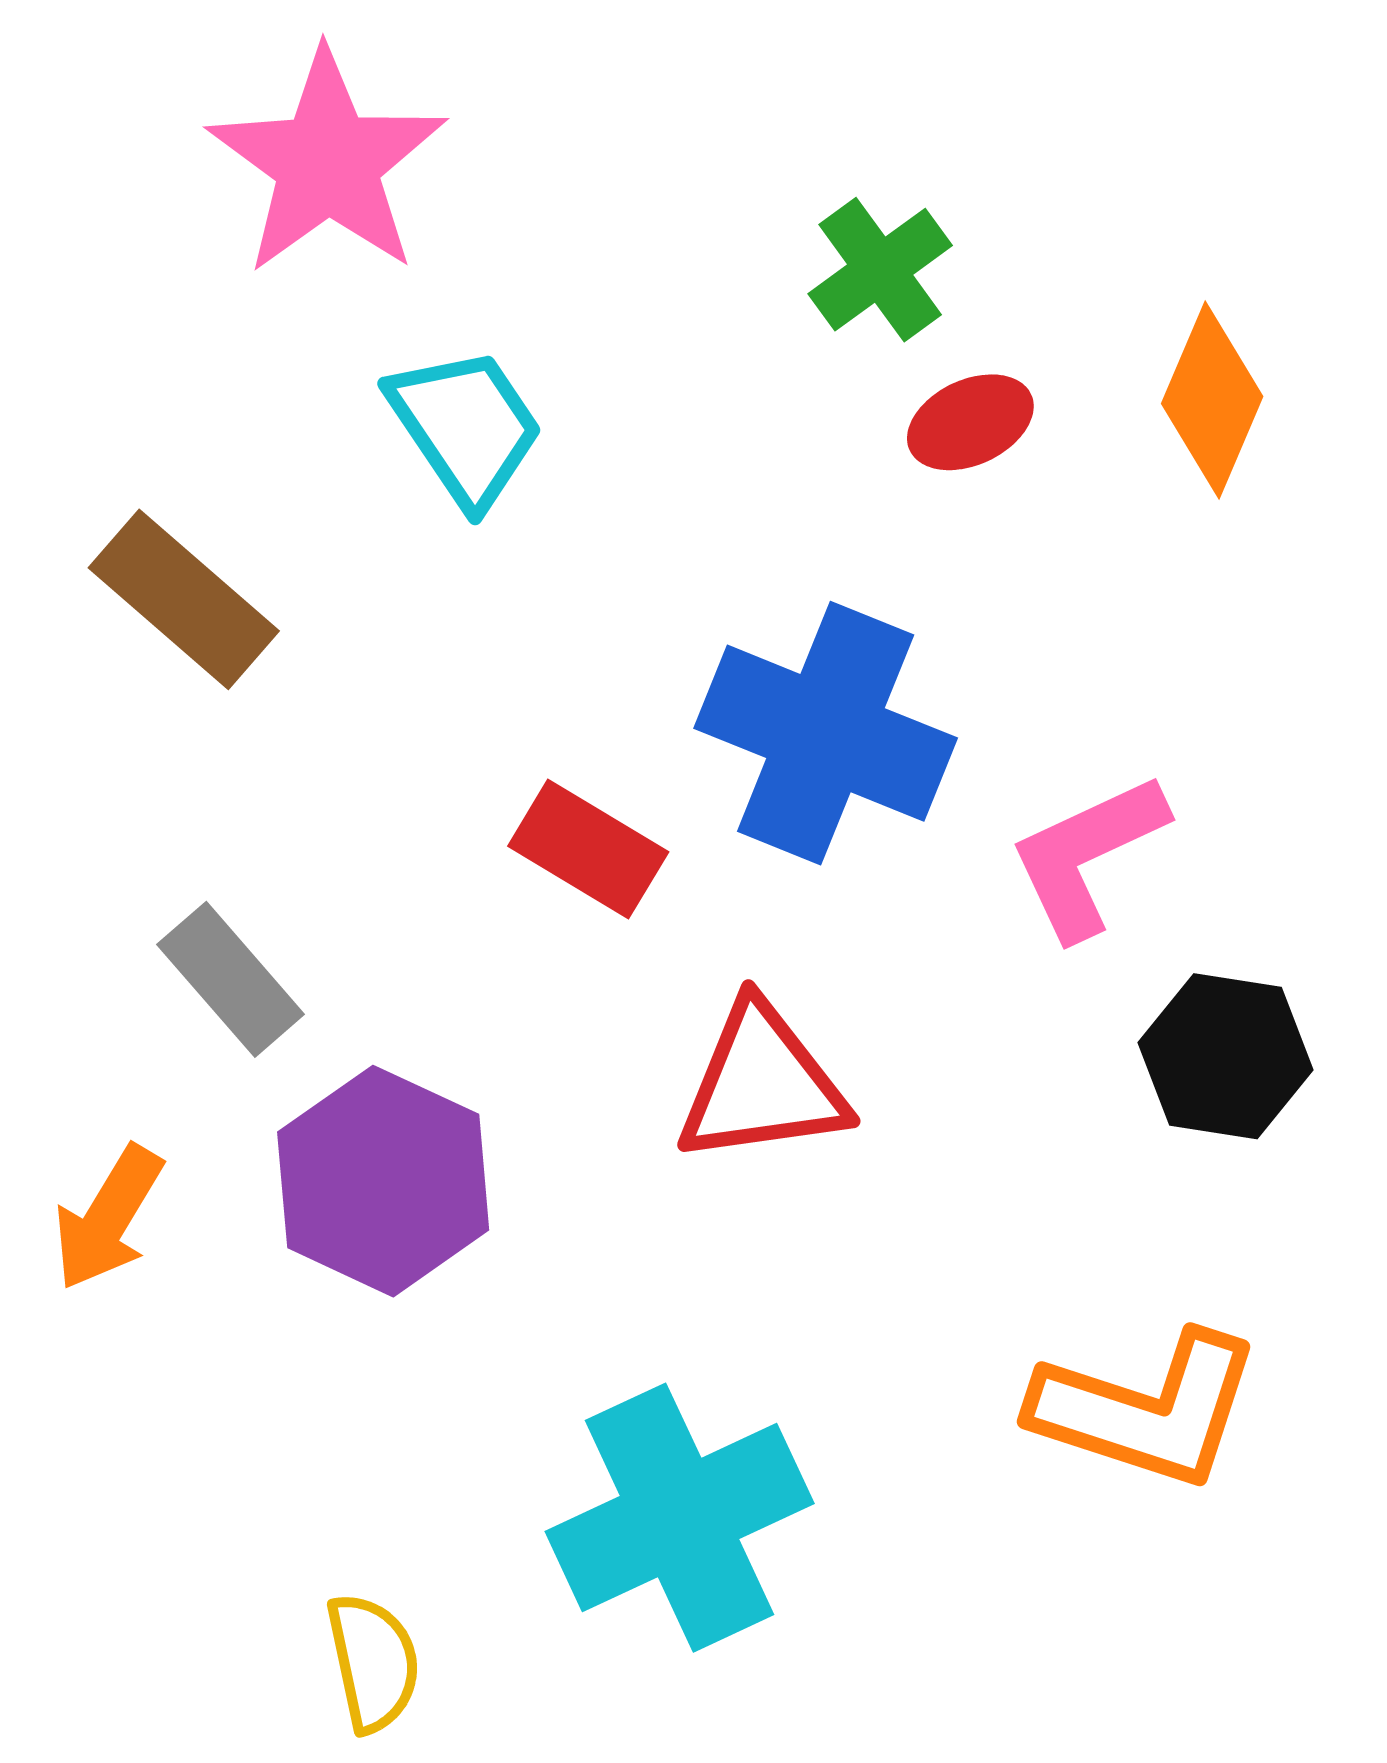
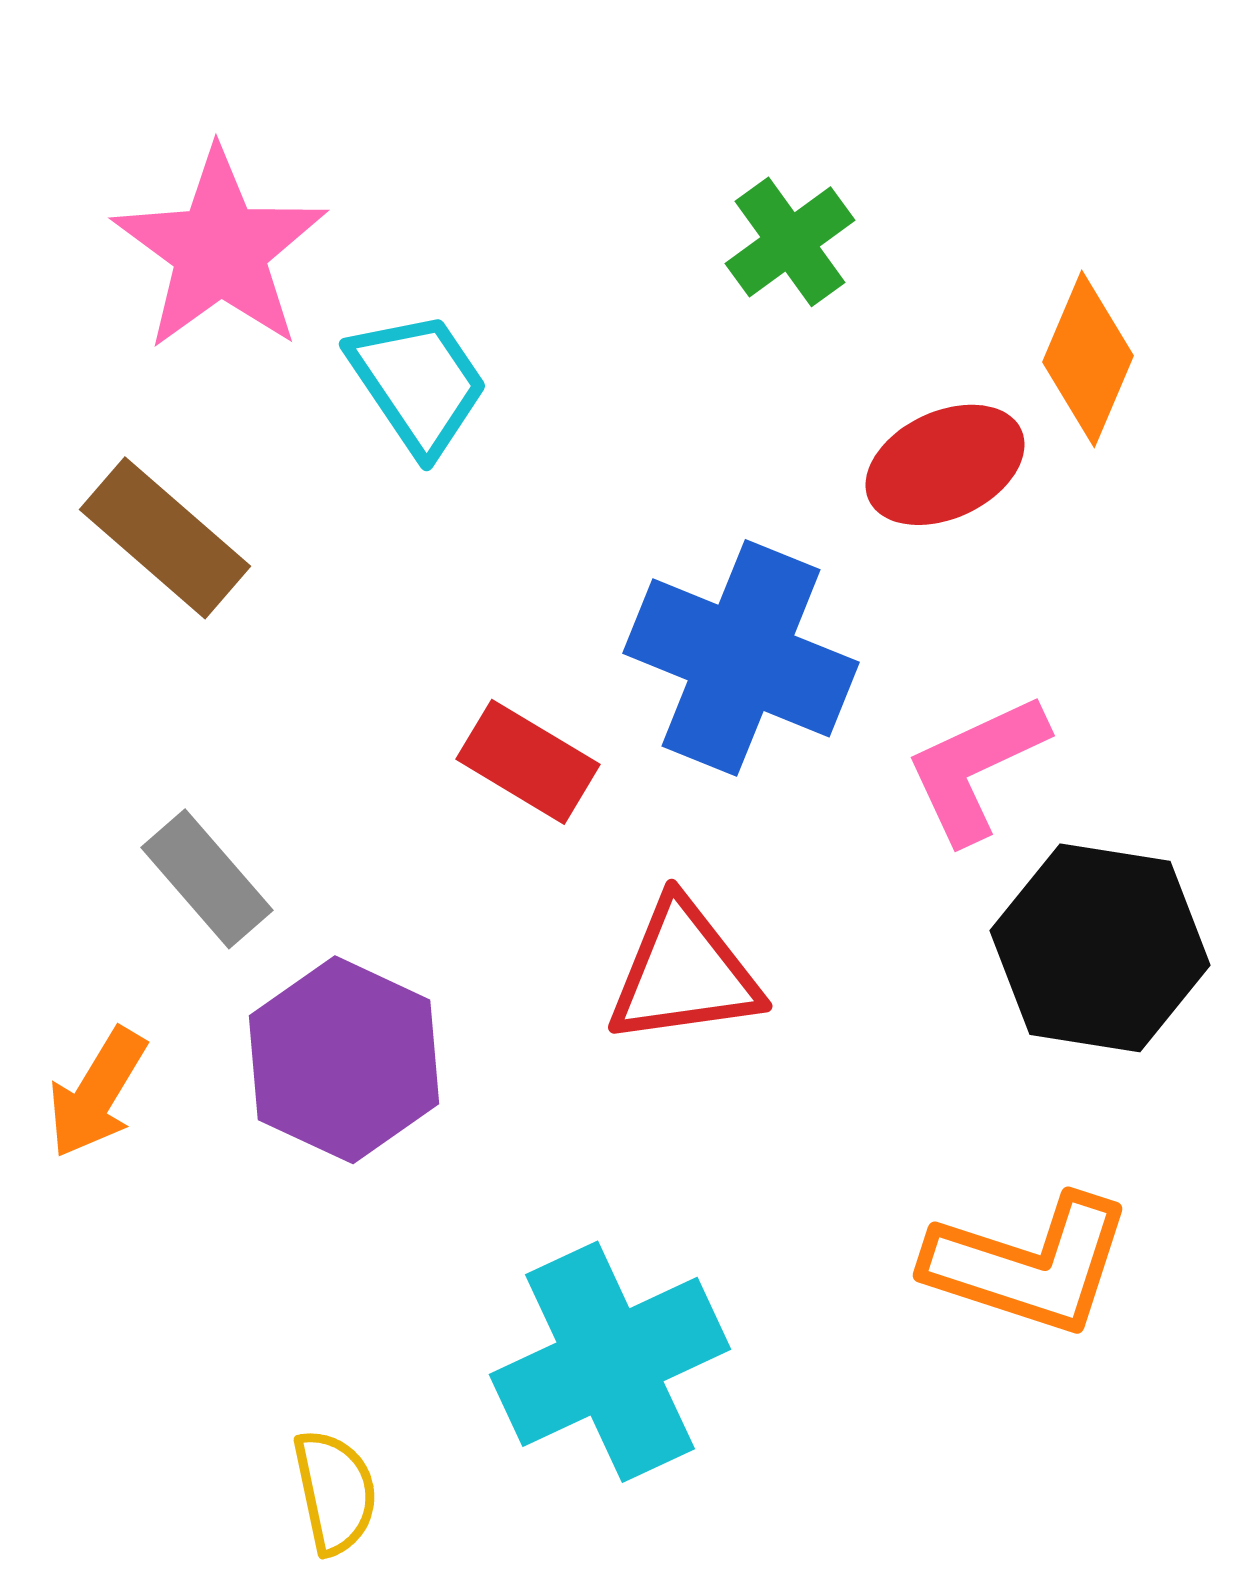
pink star: (327, 163) -> (220, 250), moved
red ellipse: (970, 422) -> (945, 465), moved, size x1.4
black hexagon: (1226, 1056) -> (1100, 948), size x1.4

